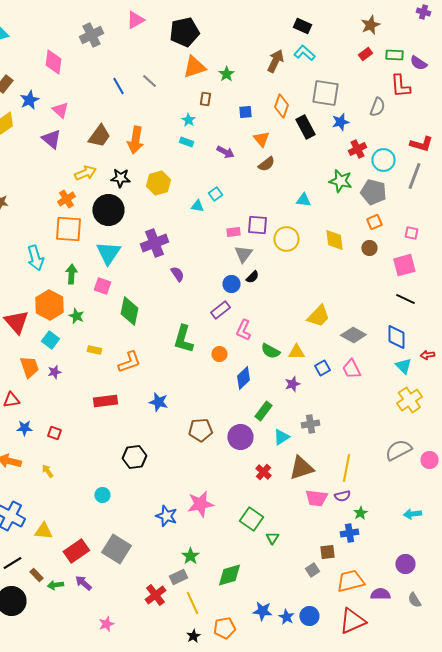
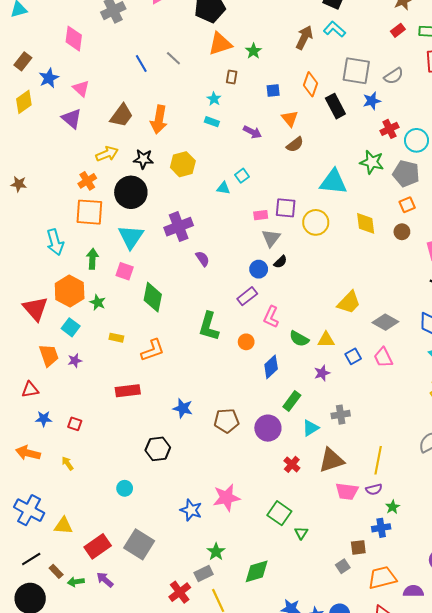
gray semicircle: (377, 107) -> (394, 76), moved, turned 36
cyan triangle: (303, 200) -> (333, 182), size x1.8
blue star: (158, 402) -> (183, 408), moved

